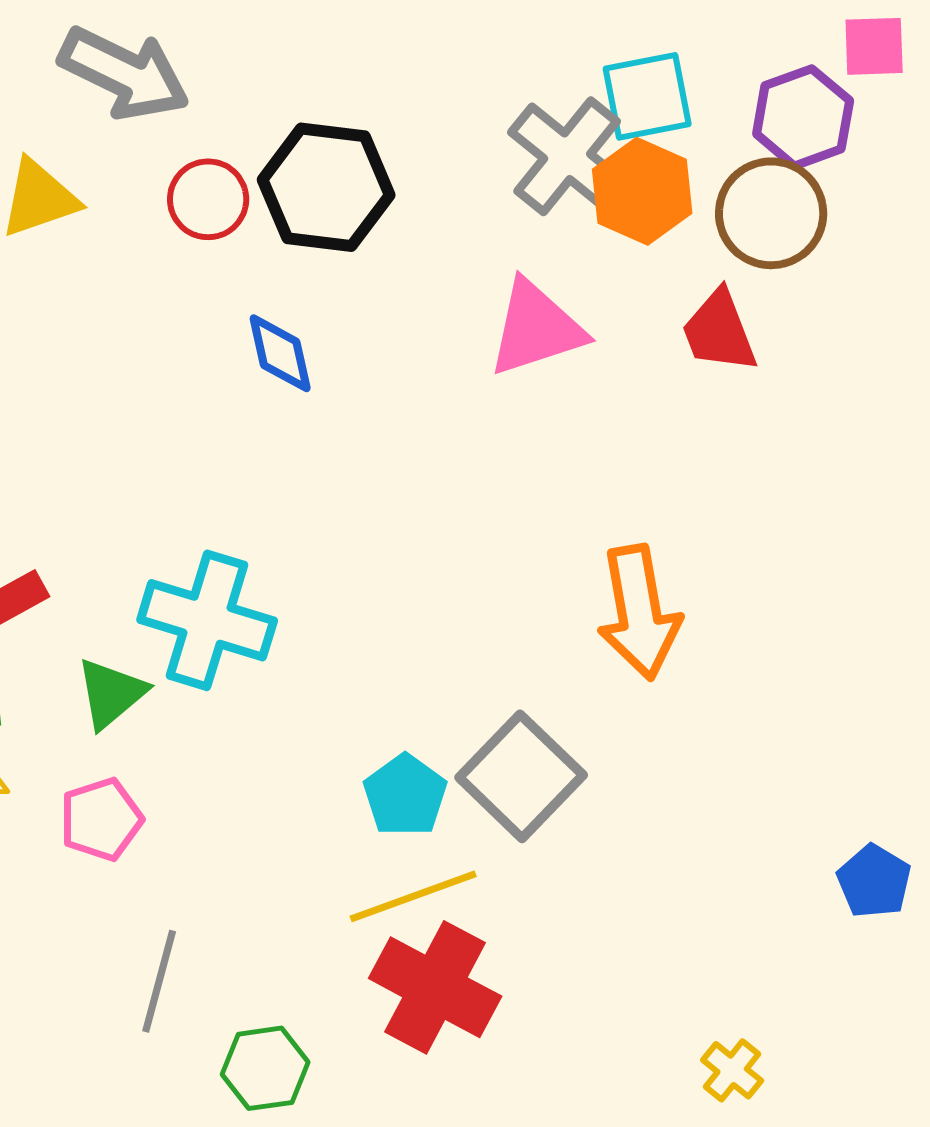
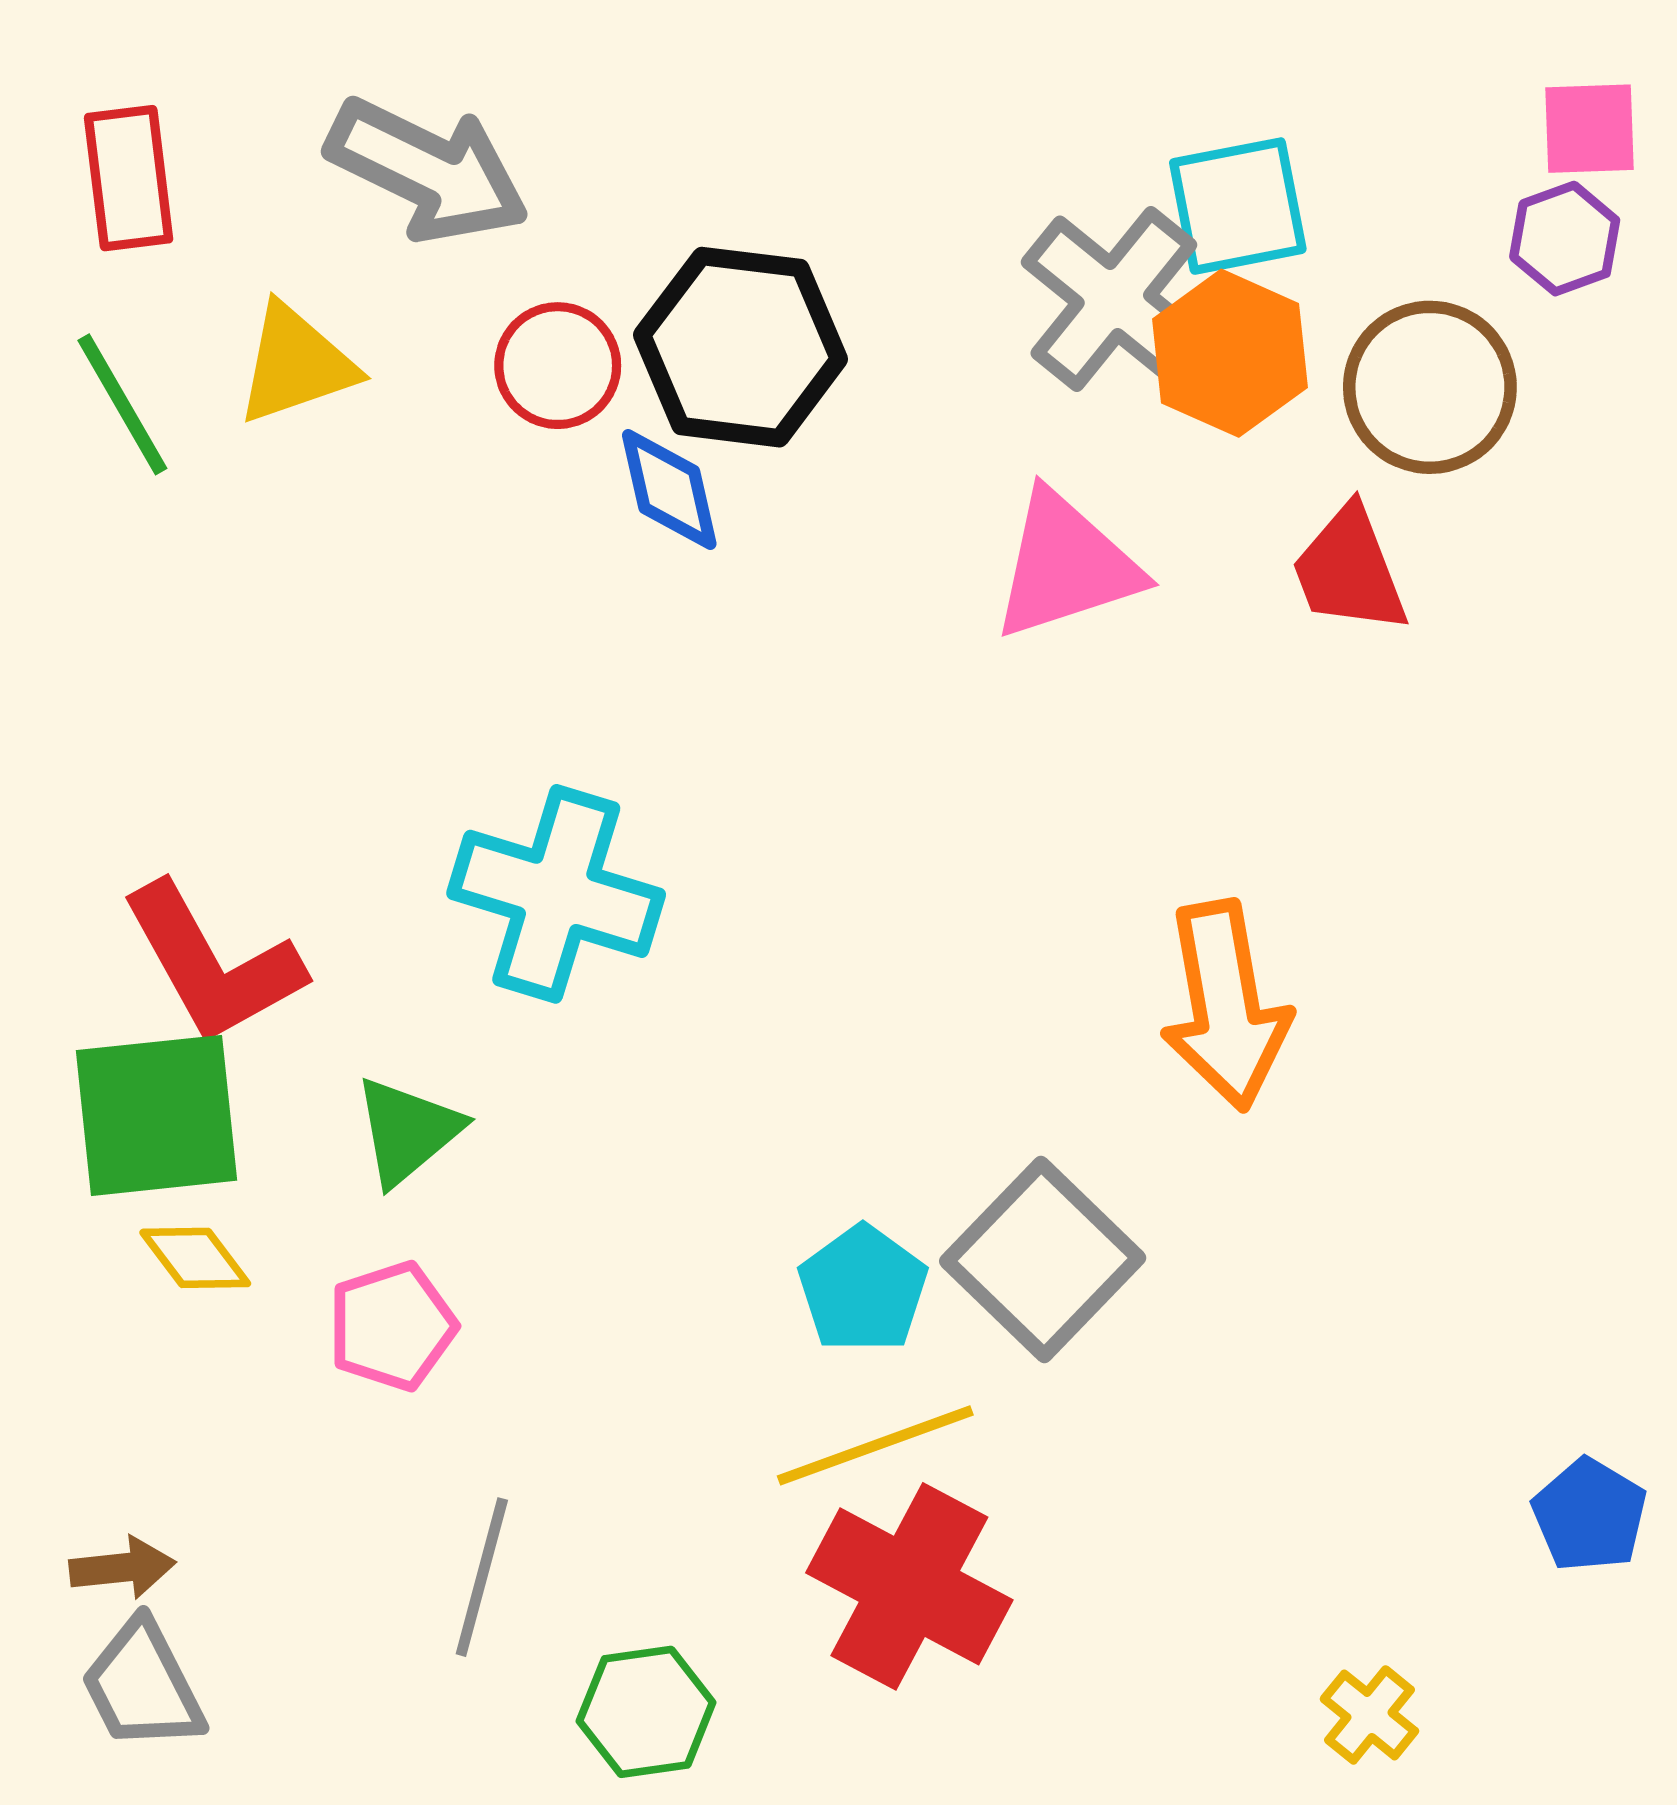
purple hexagon: (803, 117) -> (1565, 239), moved, size x0.7
blue diamond: (280, 353) -> (669, 490), moved
cyan cross: (207, 620) -> (556, 894), moved
blue pentagon: (874, 881) -> (1589, 1515), moved

